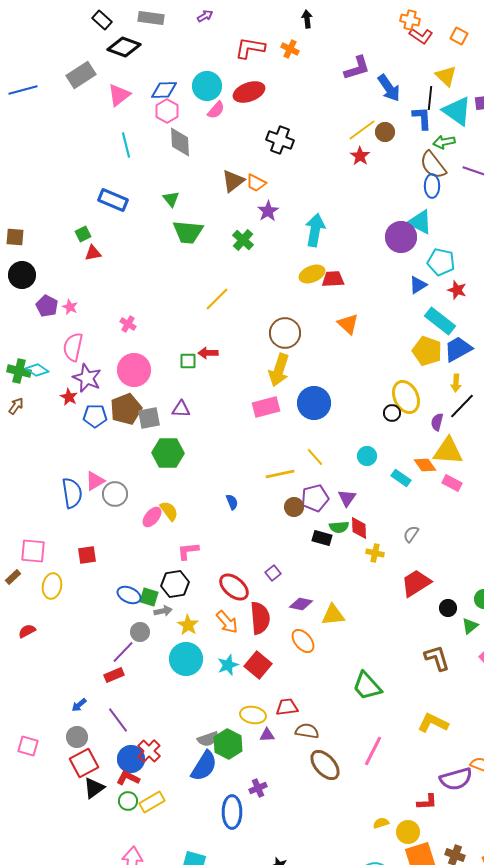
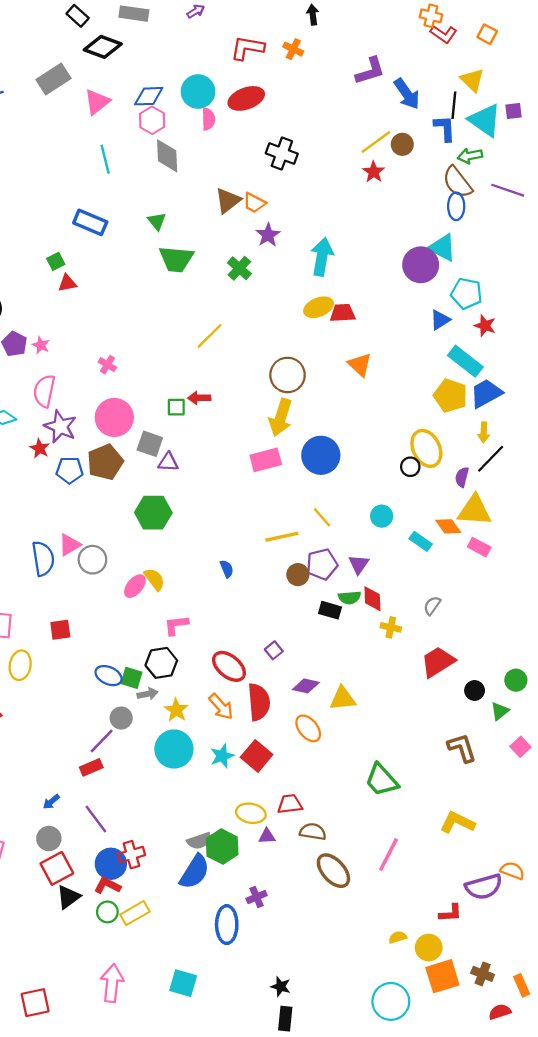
pink semicircle: (216, 110) -> (208, 119), turned -42
gray square: (149, 418) -> (150, 444), moved, turned 30
red cross: (149, 751) -> (131, 855), turned 30

